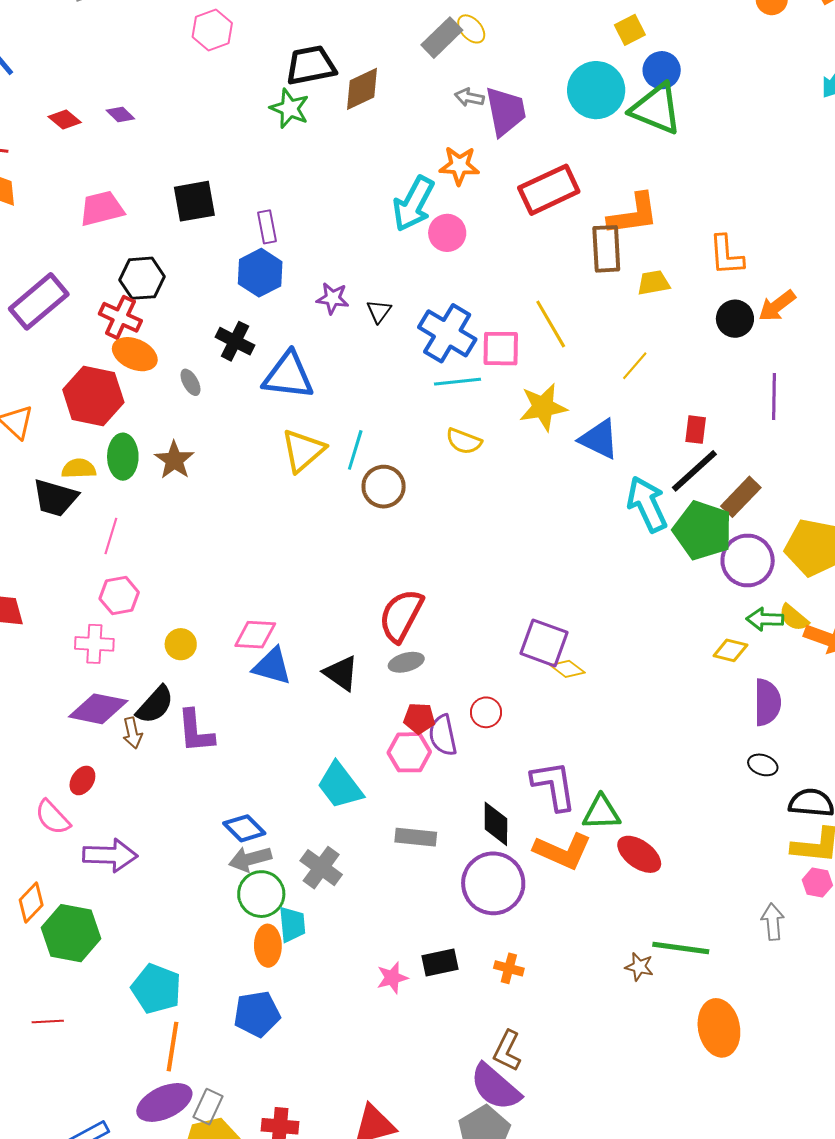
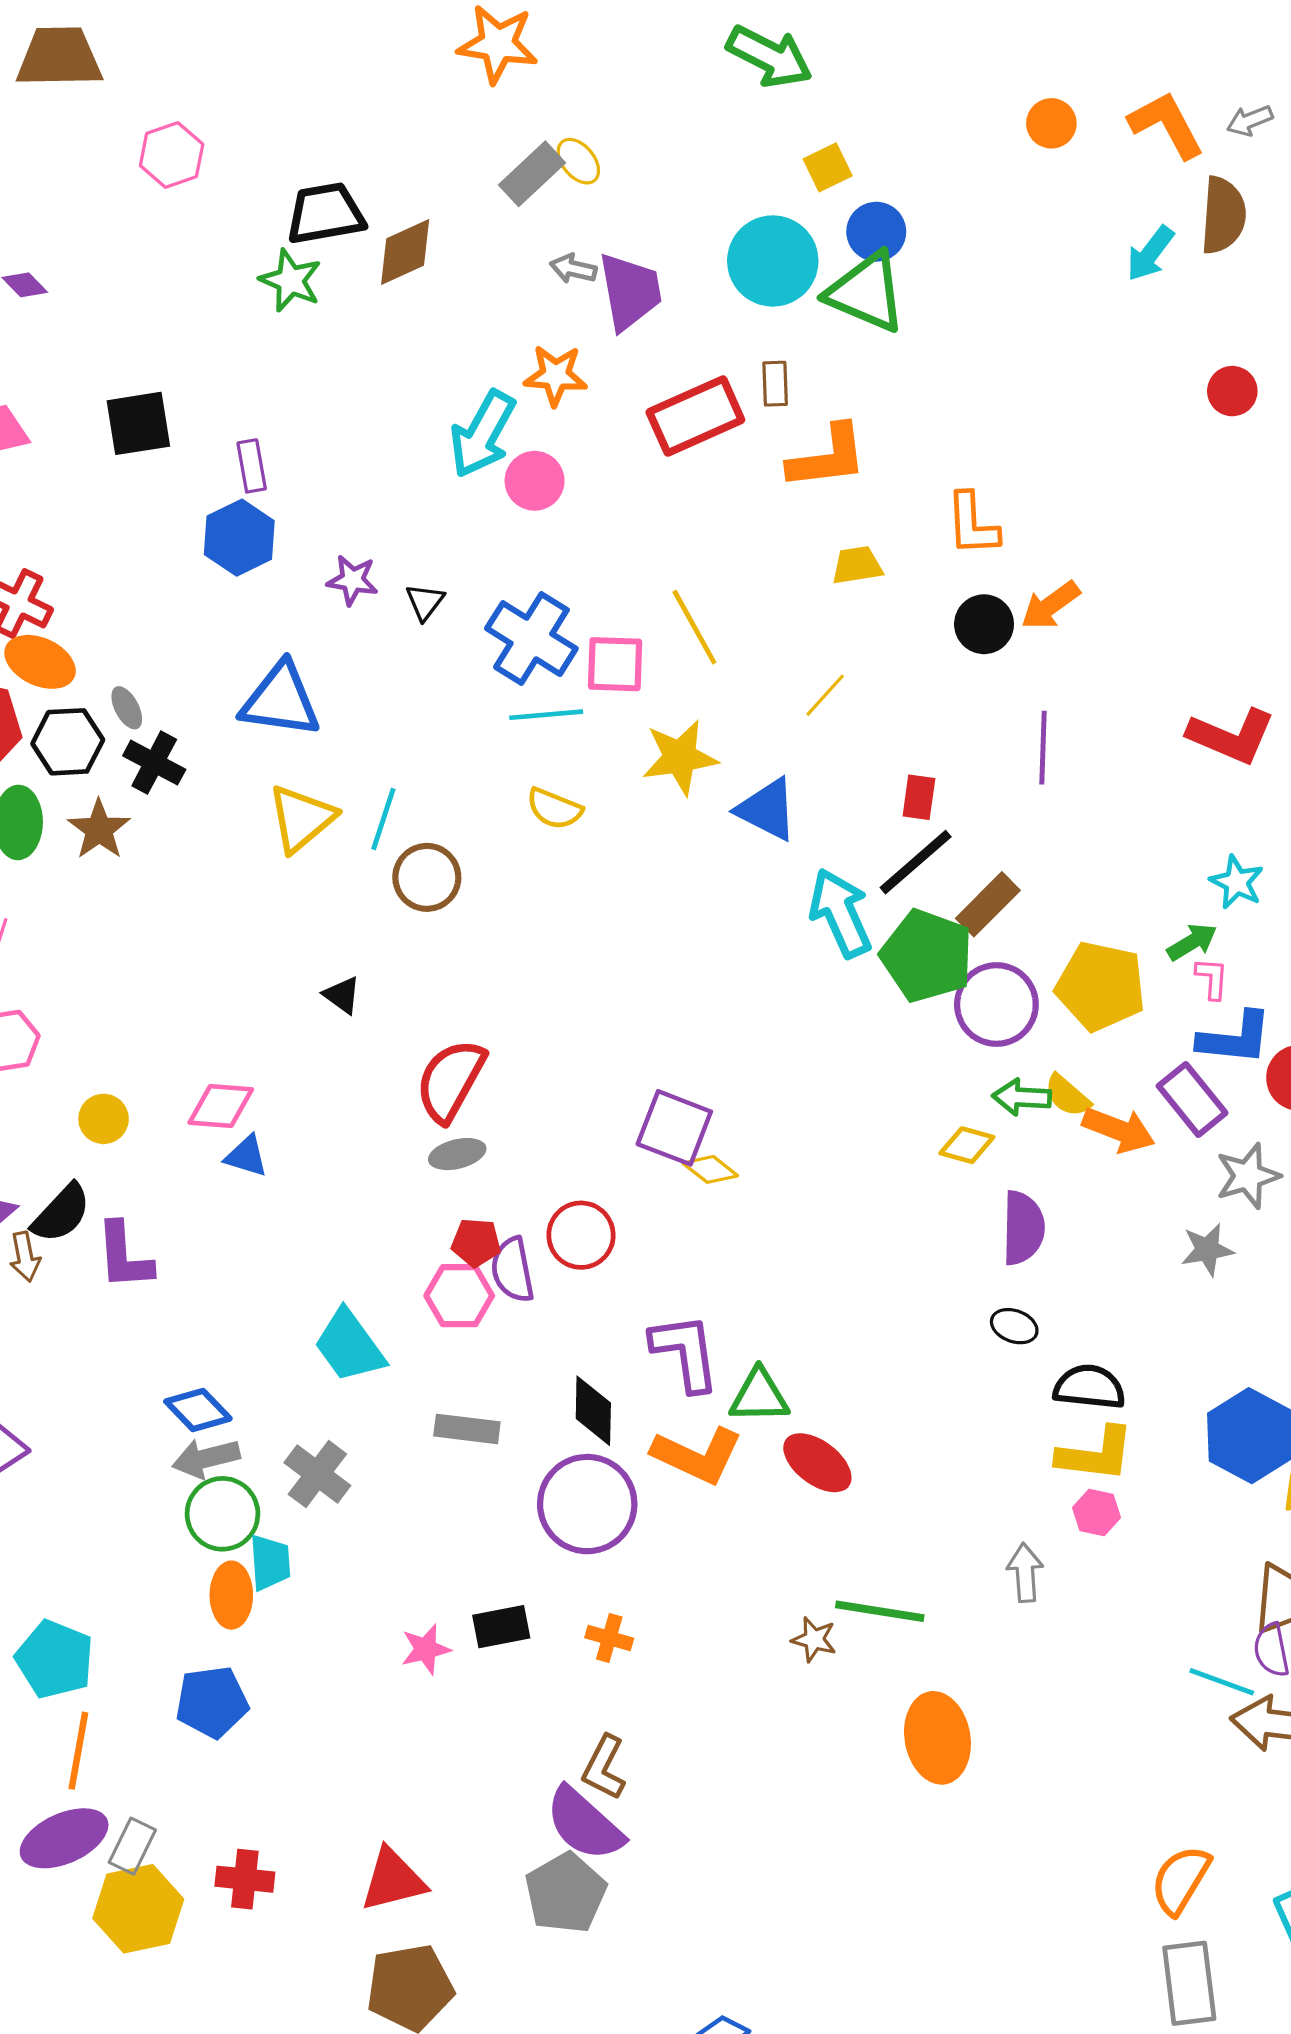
brown rectangle: (606, 249) -> (775, 384), moved, size x0.6
black hexagon: (142, 278) -> (68, 742), moved
black cross: (235, 341) -> (154, 763), moved
blue triangle: (272, 666) -> (246, 1156), size x0.7
black triangle: (341, 673) -> (342, 995), moved, size x0.7
red circle: (486, 712) -> (581, 1235), size x1.4

